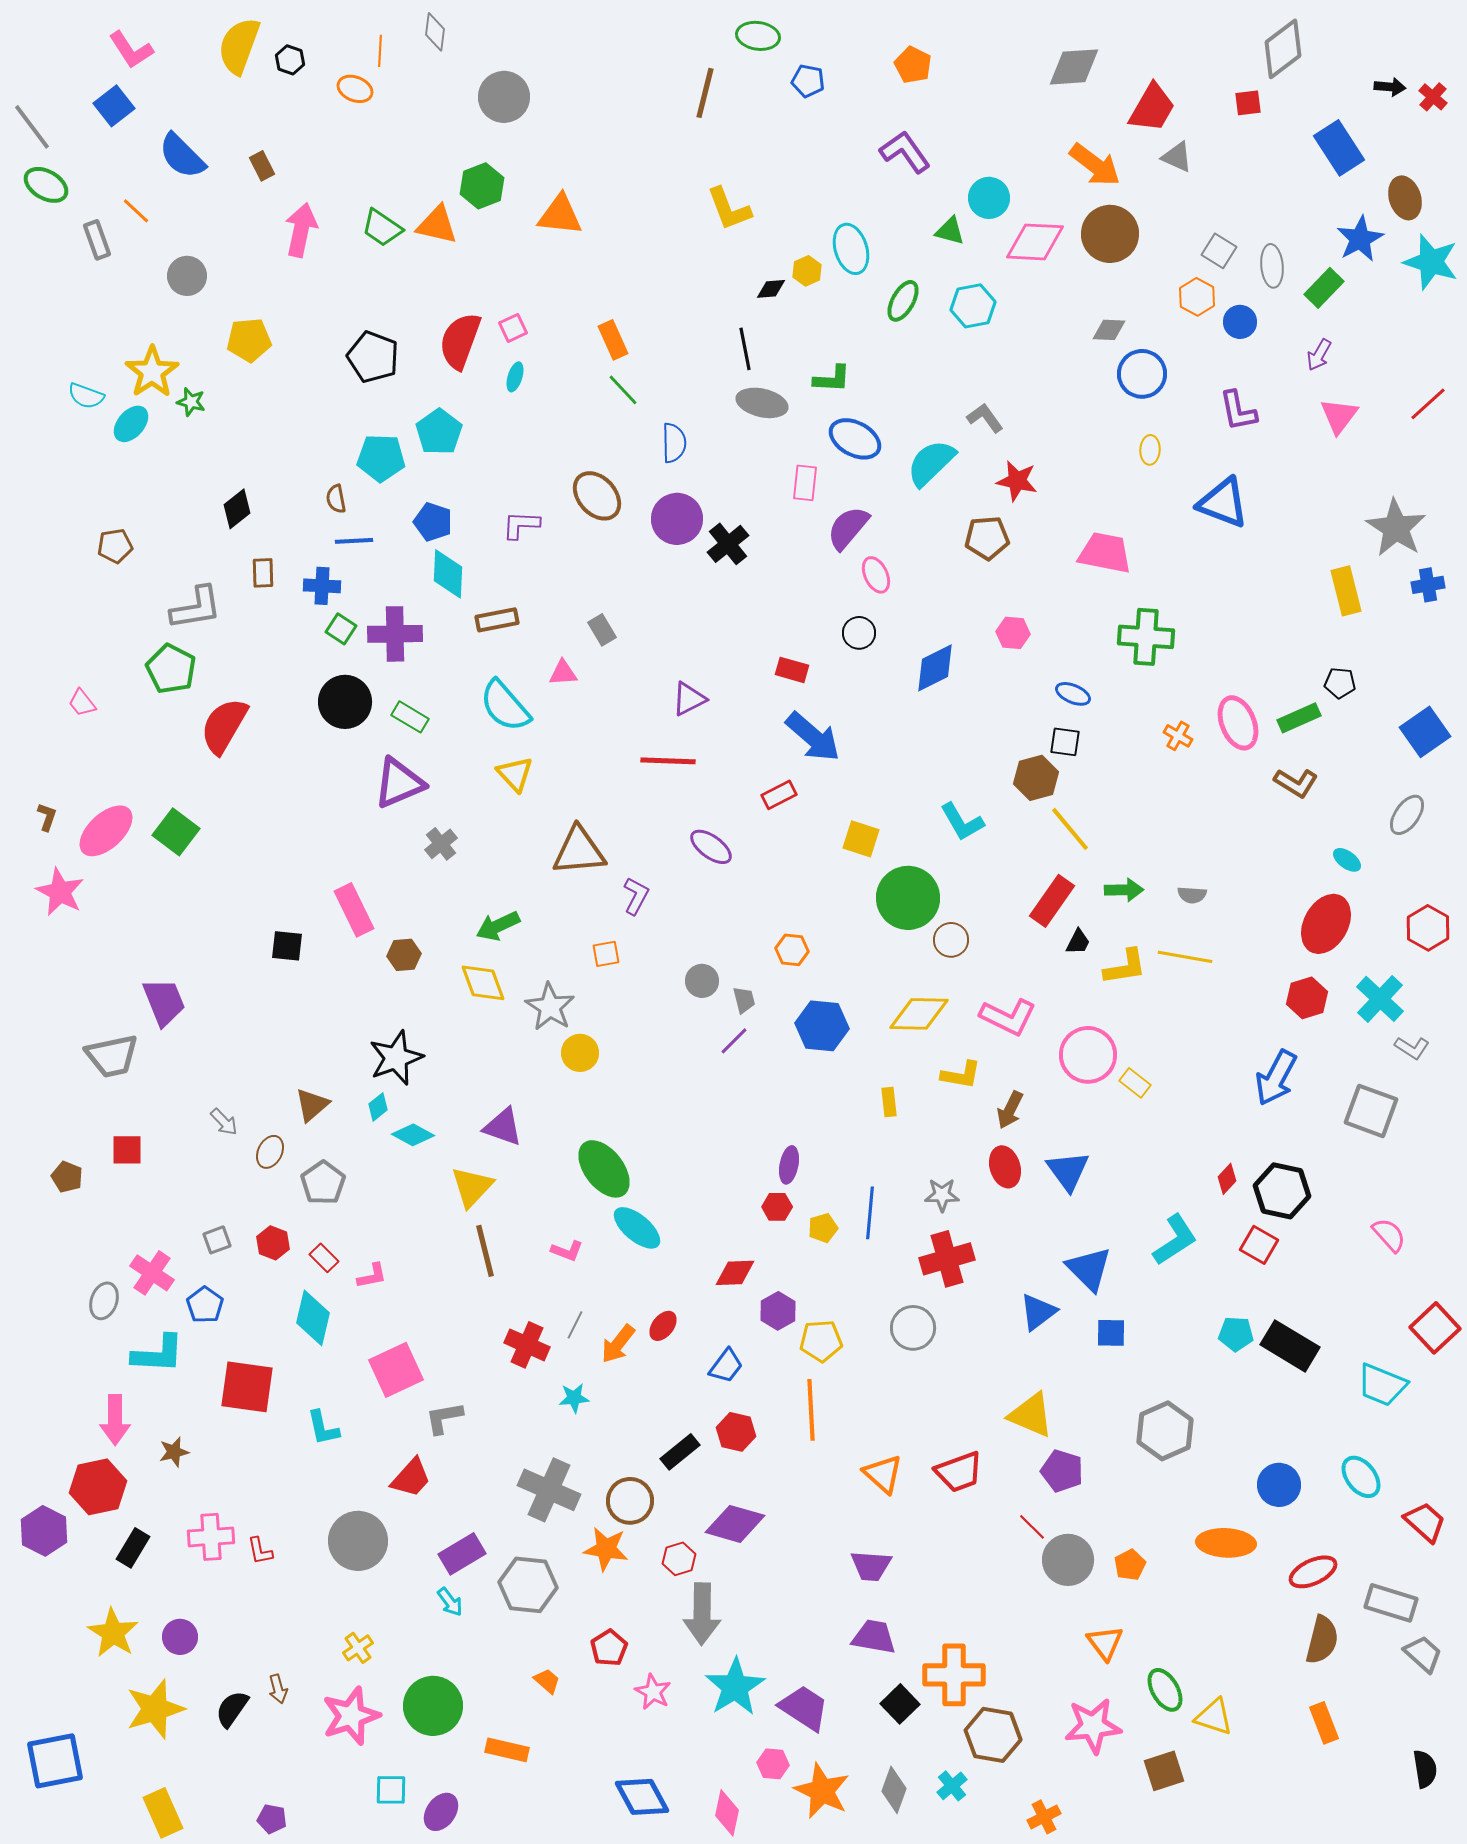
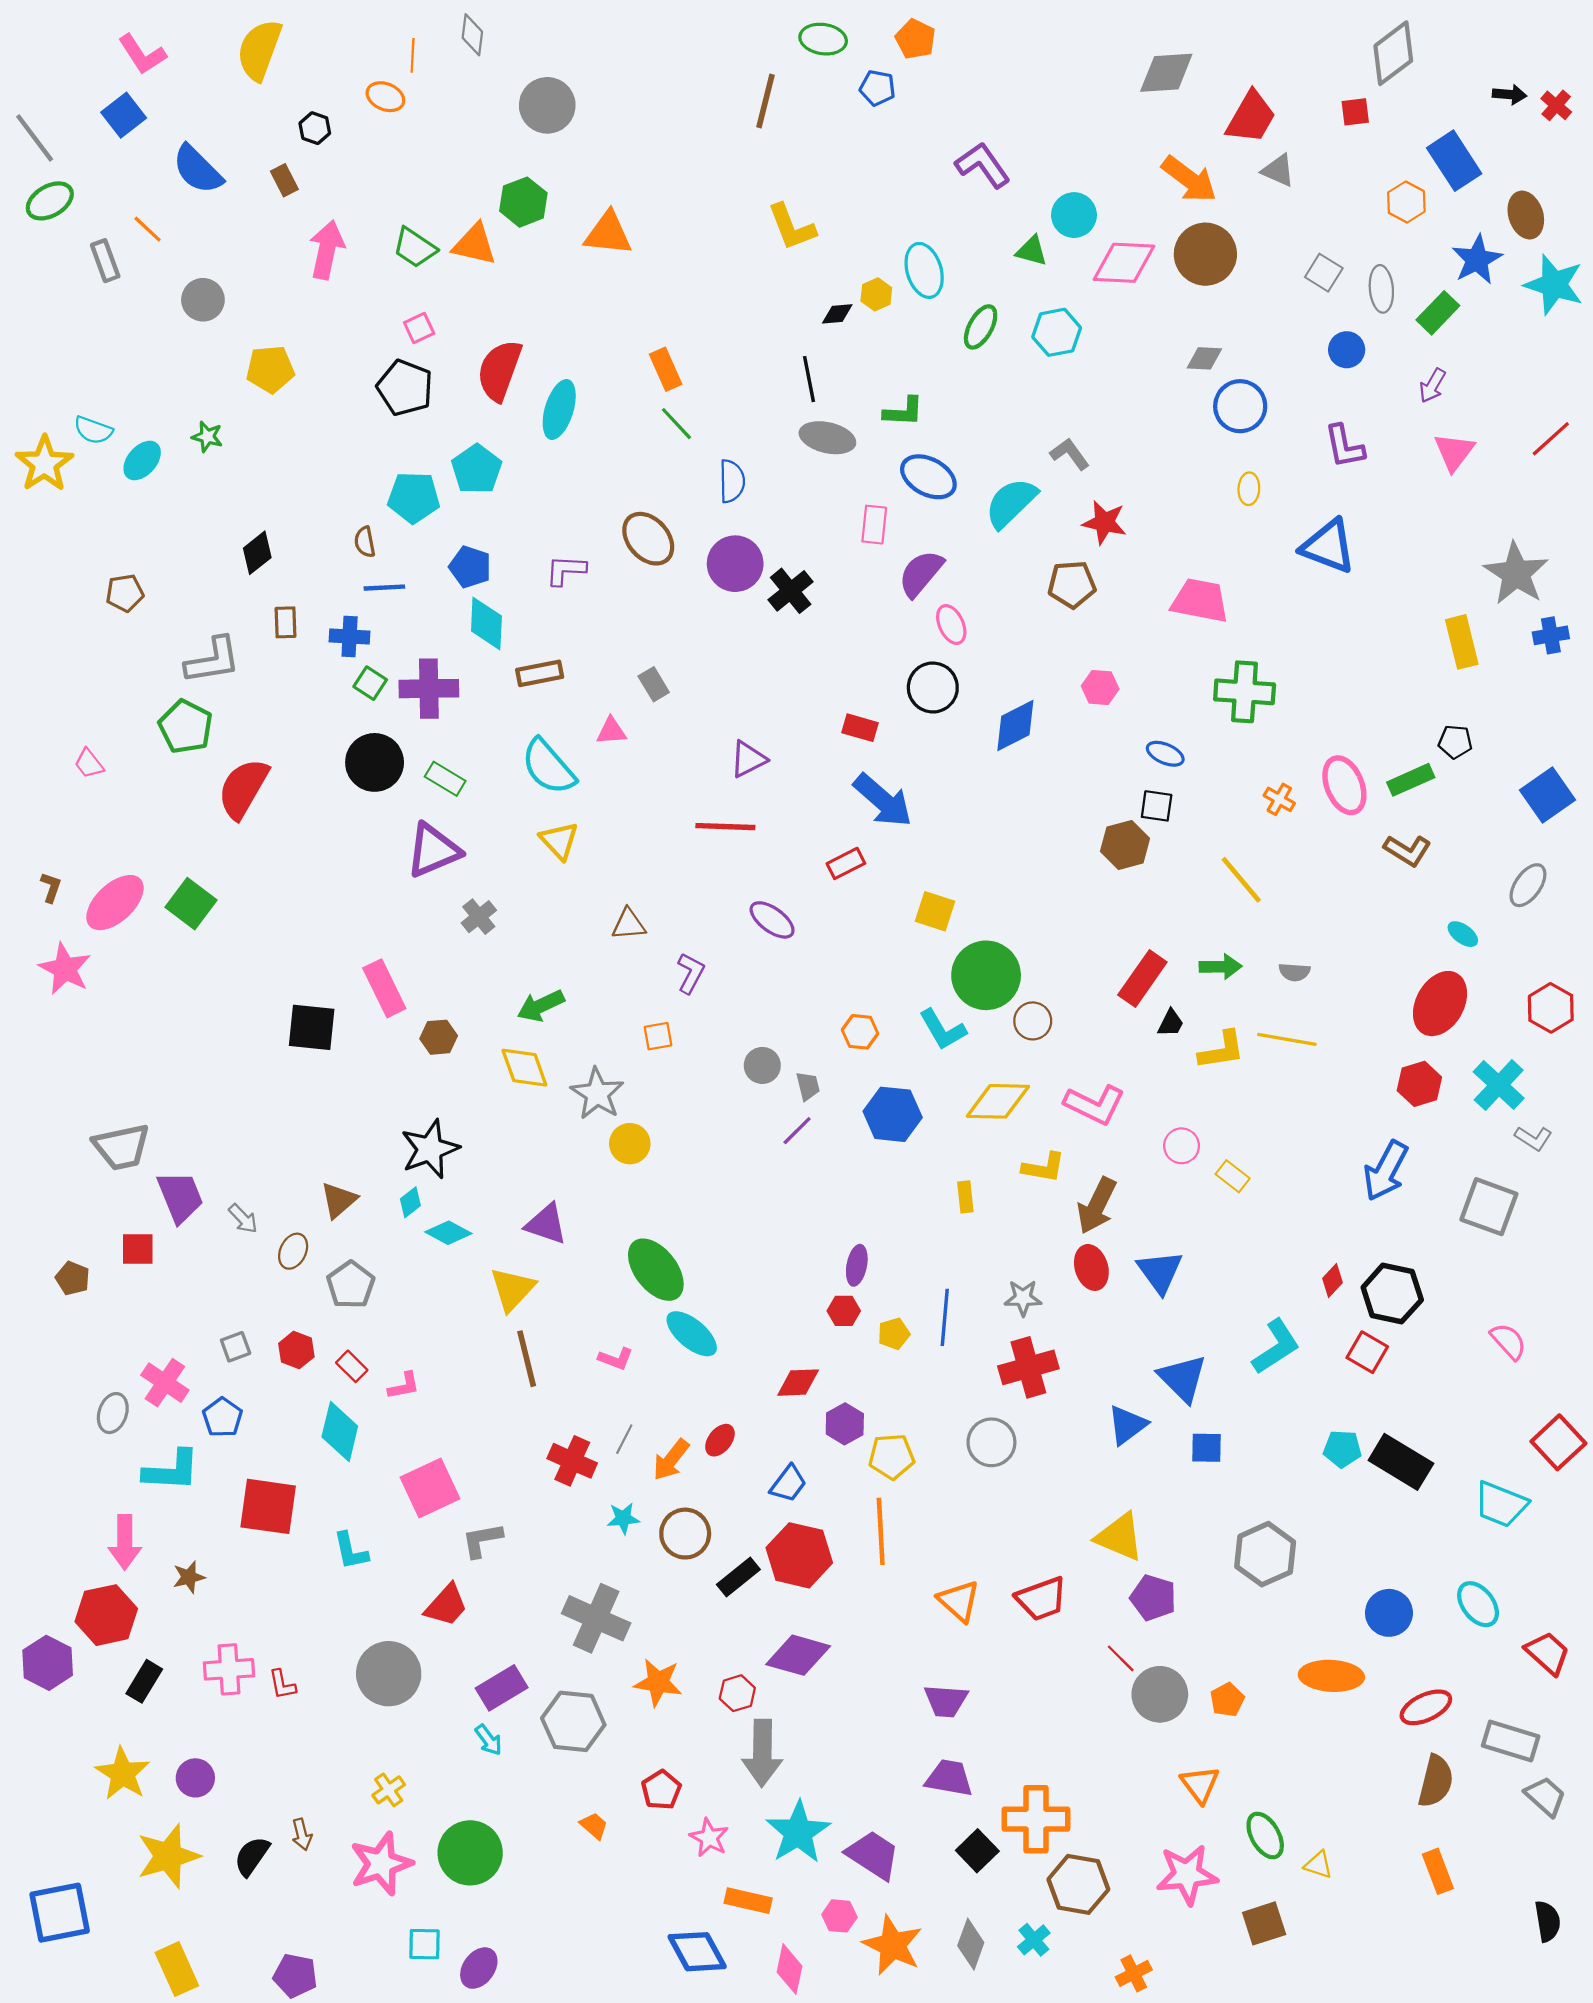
black hexagon: (290, 60) -> (315, 128), moved
orange pentagon: (913, 65) -> (915, 39), moved
green ellipse: (46, 185) -> (50, 201), turned -60
orange hexagon: (1197, 297) -> (1406, 202), moved
pink square: (513, 328) -> (419, 328), moved
yellow star: (152, 372) -> (44, 464), moved
cyan ellipse: (515, 377) -> (559, 409), size x1.8
black circle: (859, 633) -> (933, 687), size x1.4
cyan L-shape: (962, 822) -> (943, 1030), moved
yellow line: (1070, 829) -> (1241, 880), moved
brown triangle: (579, 851) -> (629, 924), size x0.6
black square: (287, 946) -> (312, 1027), size x1.4
purple trapezoid: (164, 1002) -> (180, 1197), moved
pink circle: (1088, 1055) -> (1182, 1146), size x0.6
brown arrow: (1010, 1110) -> (1097, 1206), size x1.4
red hexagon: (736, 1432) -> (799, 1555), size x1.5
brown circle: (630, 1501) -> (685, 1534), moved
yellow triangle: (1214, 1717) -> (1318, 1865), size x0.7
orange rectangle: (507, 1750) -> (748, 1901), moved
purple pentagon: (272, 1819) -> (295, 1976), size x1.4

